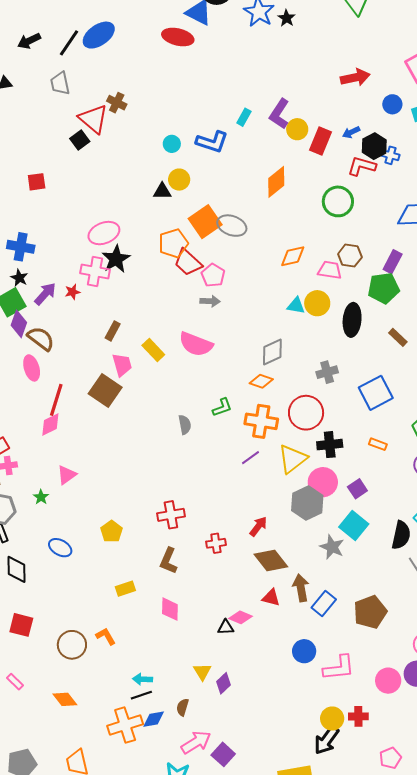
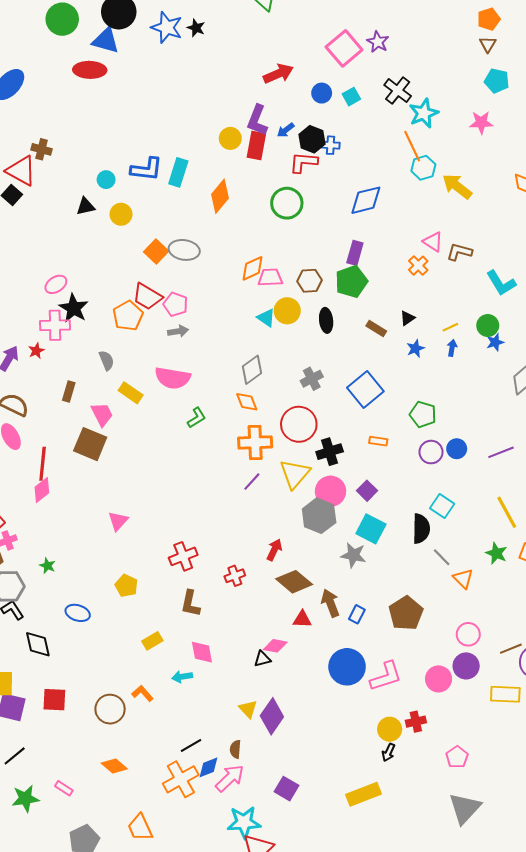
purple L-shape: (279, 114) -> (257, 120), moved
cyan rectangle: (244, 117) -> (178, 172), moved, size x1.5
black triangle: (162, 191) -> (85, 206), moved
orange square: (205, 222) -> (156, 252), size x0.7
pink ellipse: (104, 233) -> (56, 284), size x0.7
orange pentagon: (173, 243) -> (128, 316), moved
brown hexagon: (350, 256) -> (309, 281), moved
pink trapezoid: (330, 270) -> (270, 277), moved
cyan triangle: (296, 306) -> (266, 318), turned 36
black ellipse: (352, 320) -> (326, 320), size x0.7
brown rectangle: (113, 331) -> (69, 391), moved
orange diamond: (261, 381) -> (247, 402), turned 60
green L-shape: (222, 407) -> (197, 418), moved
gray semicircle: (185, 425) -> (107, 360), moved
pink triangle: (67, 475) -> (118, 521), moved
blue rectangle: (324, 604) -> (357, 614), size x0.7
blue circle: (304, 651) -> (347, 667), size x1.5
cyan arrow: (143, 679) -> (182, 677), moved
pink rectangle: (15, 682) -> (64, 788), moved
purple diamond: (223, 683) -> (272, 716), size x1.6
black arrow: (327, 740) -> (388, 752), size x0.6
pink arrow: (196, 742) -> (230, 778), moved

